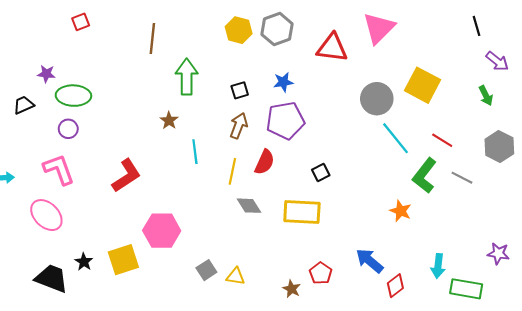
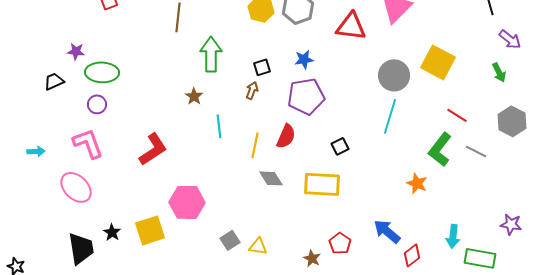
brown arrow: (239, 126) -> (252, 90), moved, size x0.7
cyan line: (395, 138) -> (390, 116), moved, turned 56
black trapezoid: (52, 278) -> (81, 248), turned 60

